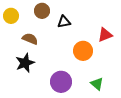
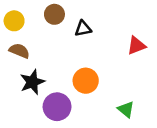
brown semicircle: (30, 39) -> (19, 51), moved
orange circle: (83, 51) -> (86, 81), moved
purple circle: (61, 82) -> (57, 107), moved

